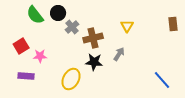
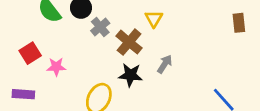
yellow triangle: (127, 26) -> (154, 19), moved
brown cross: (93, 38) -> (129, 42), turned -36
purple rectangle: (26, 76) -> (23, 94), moved

